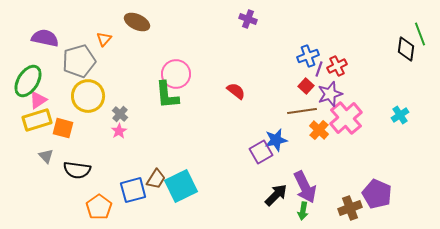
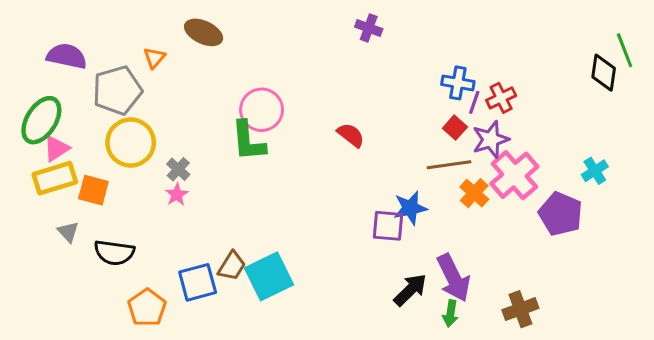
blue cross: (308, 56) -> (458, 83), turned 30
purple square: (261, 152) -> (388, 226), turned 35
purple pentagon: (377, 194) -> (561, 214), moved

